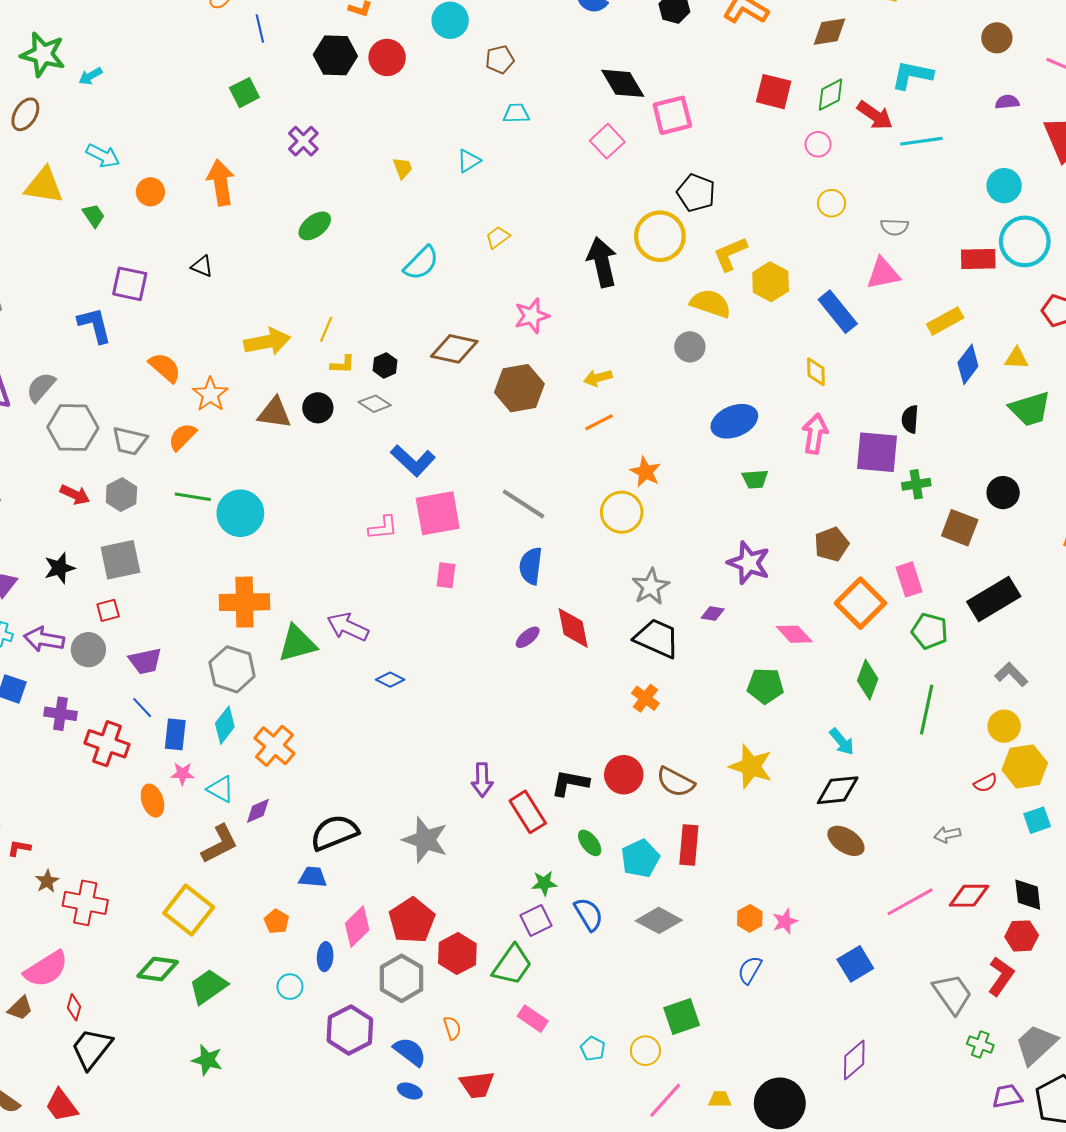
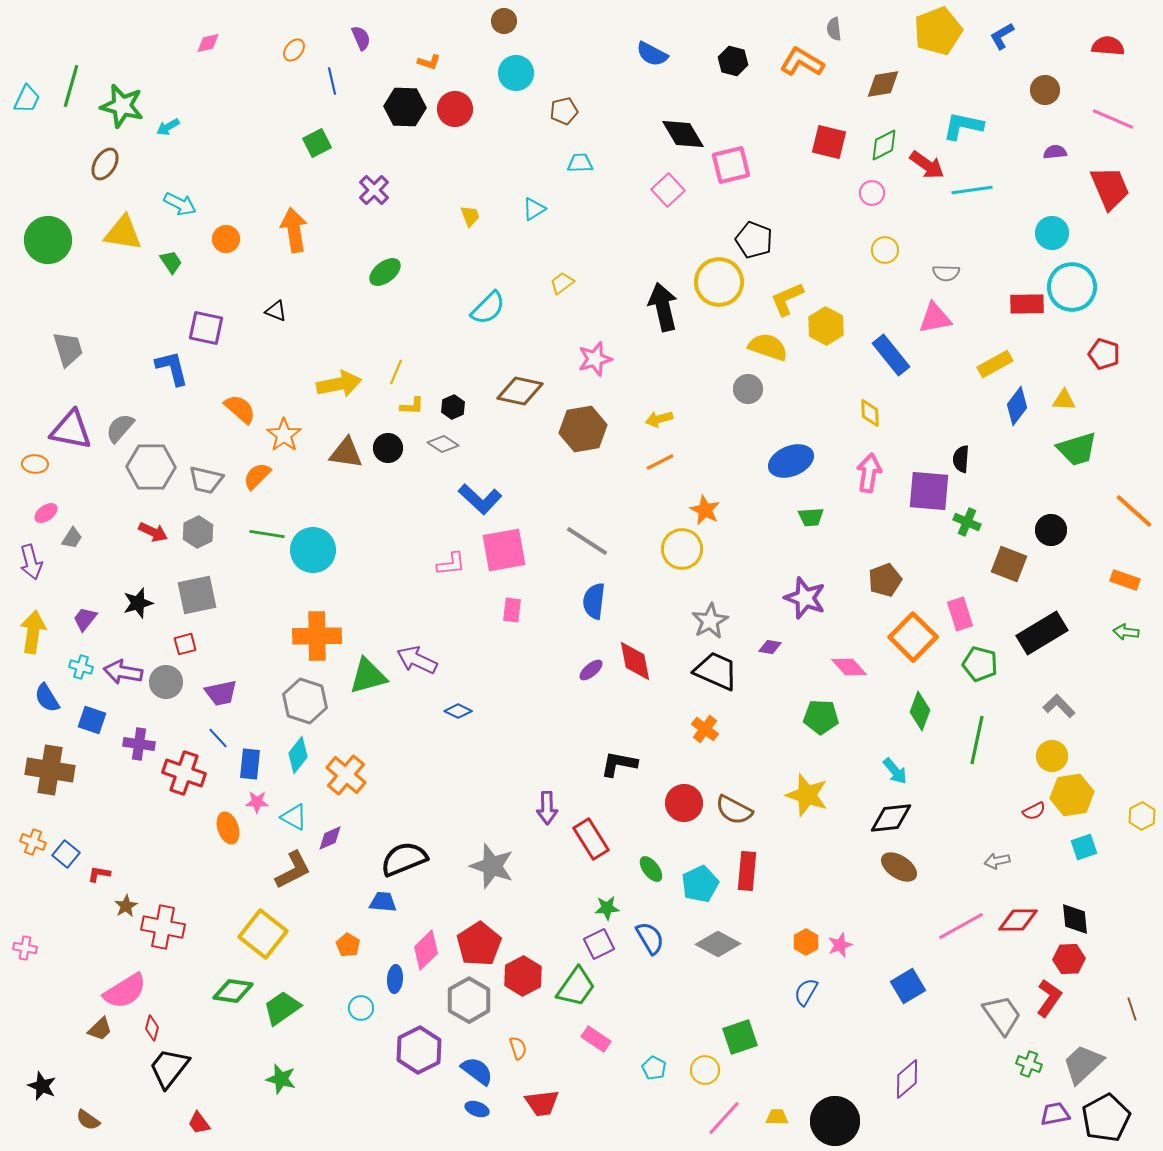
green cross: (916, 484) -> (967, 522), turned 32
black L-shape: (570, 783) -> (619, 764), moved
red trapezoid: (62, 1105) -> (199, 1123), moved, size x0.7

